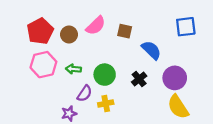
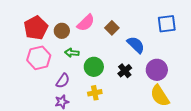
brown square: (125, 31) -> (112, 28), turned 32
green arrow: (73, 69) -> (72, 53), moved
purple semicircle: (85, 93) -> (63, 81), moved

